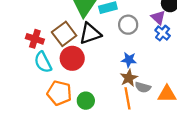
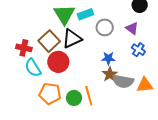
purple triangle: (158, 17) -> (132, 28), moved
blue cross: (163, 33) -> (138, 50), moved
gray semicircle: (143, 87) -> (123, 81), size x1.5
orange line: (128, 98) -> (89, 96), moved

